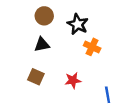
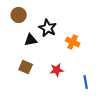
brown circle: (44, 16) -> (19, 15), moved
black star: (78, 24) -> (48, 28), moved

